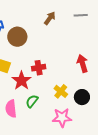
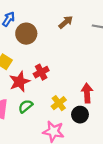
red arrow: (83, 63) -> (87, 93), moved
red cross: (39, 68) -> (41, 72), turned -32

